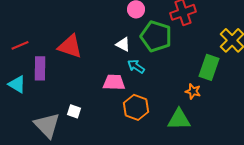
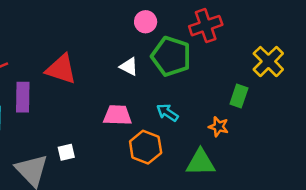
cyan arrow: (136, 66) -> (167, 113), moved
green rectangle: (209, 67) -> (239, 96), size x0.7
white square: (74, 111) -> (66, 152), turned -32

